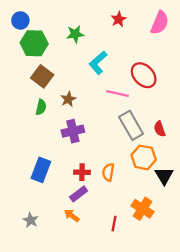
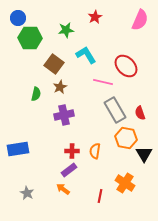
red star: (119, 19) -> (95, 17), moved
cyan L-shape: (98, 63) -> (86, 55), turned 100
brown square: (42, 76) -> (54, 64), moved
blue rectangle: (41, 170) -> (18, 149), moved, turned 60

